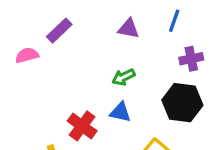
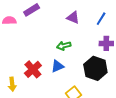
blue triangle: (120, 112) -> (57, 66), turned -48

